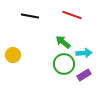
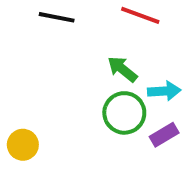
yellow circle: (13, 55) -> (23, 145), moved

